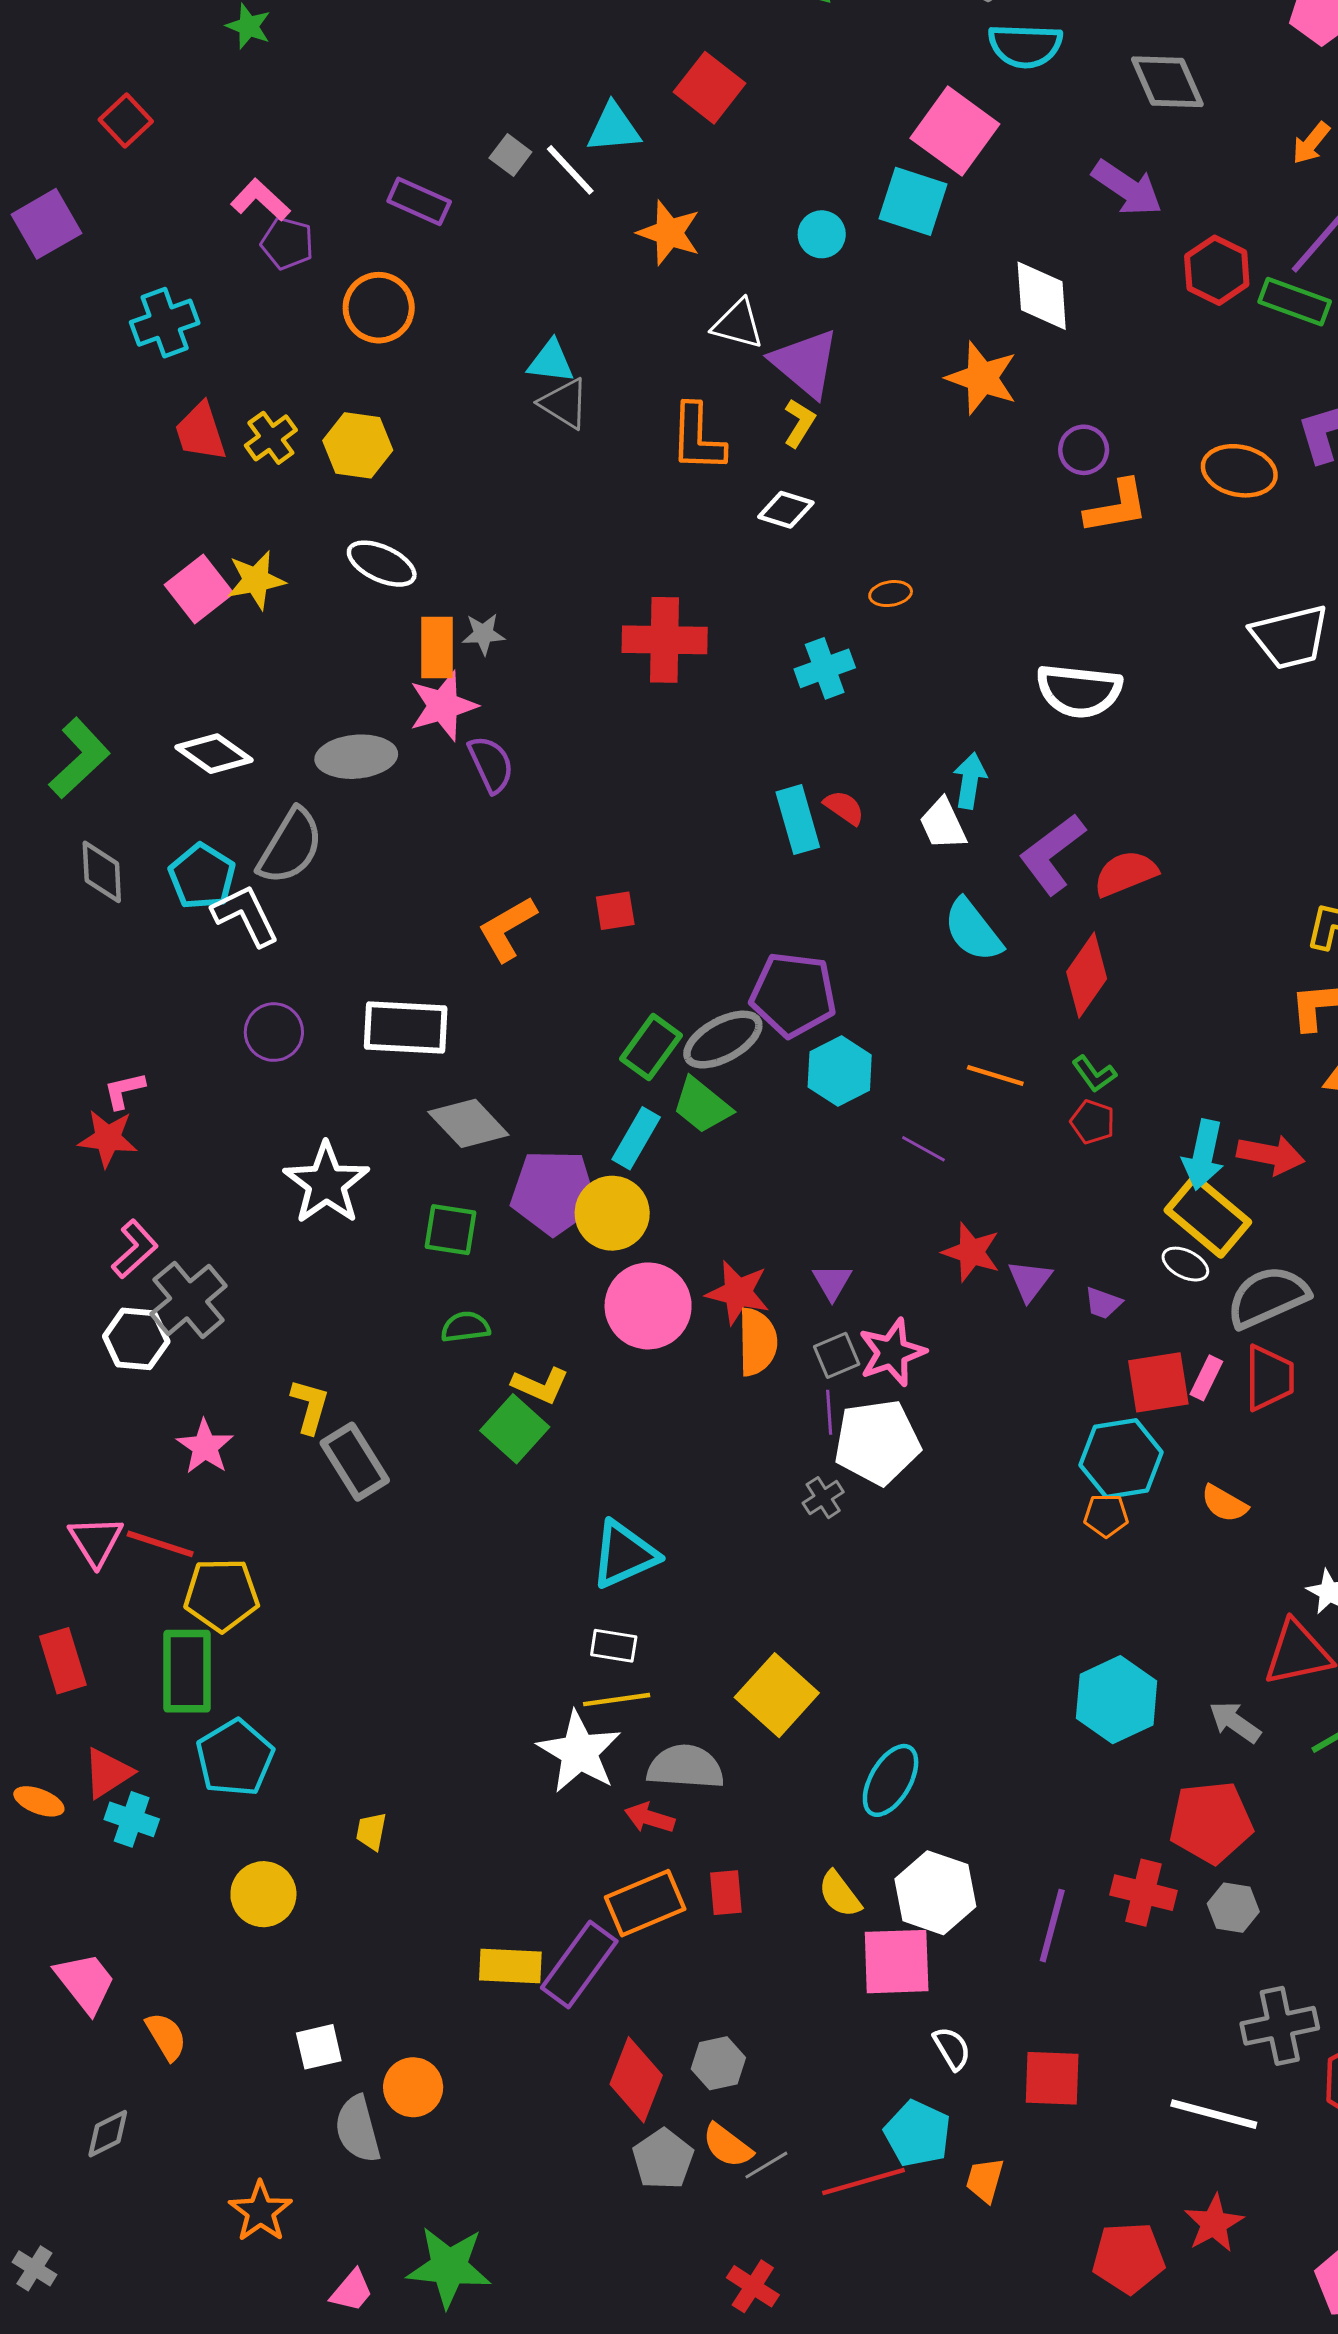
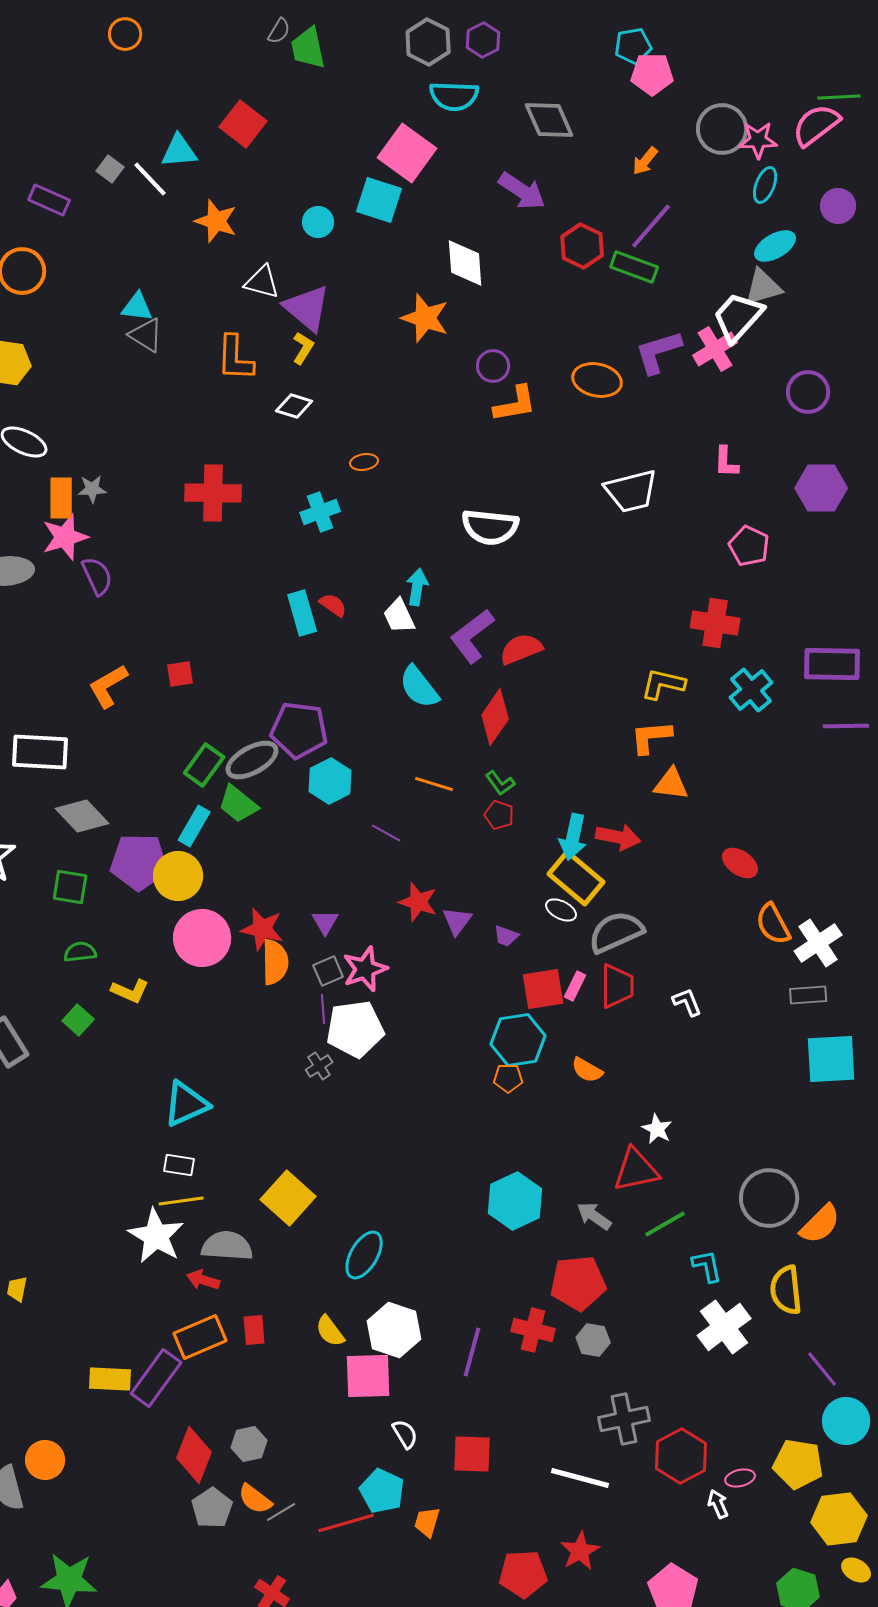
green square: (515, 1429) -> (78, 1020), moved, size x0.7

